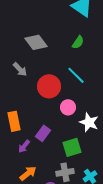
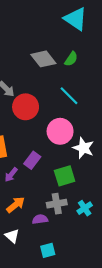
gray diamond: (36, 42) -> (43, 59), moved
red circle: (49, 86) -> (26, 107), moved
pink circle: (68, 107) -> (60, 131), size x1.5

